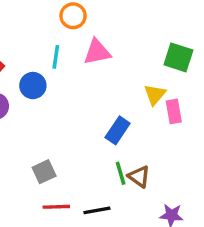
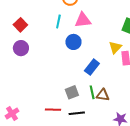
blue circle: (33, 86) -> (73, 42), moved
gray square: (44, 172) -> (72, 92), moved
brown triangle: (139, 177) -> (103, 95), turned -32

